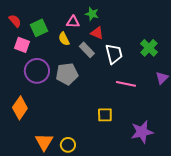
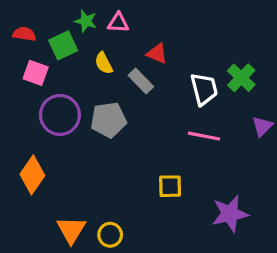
green star: (92, 14) -> (86, 21), moved
red semicircle: (15, 21) -> (24, 34), turned -40
pink triangle: (73, 22) -> (118, 23), moved
white trapezoid: (114, 54) -> (204, 89), moved

